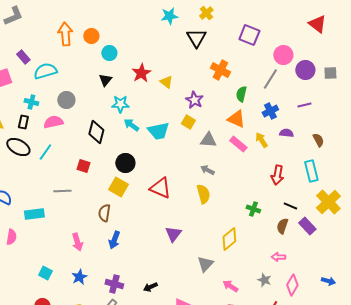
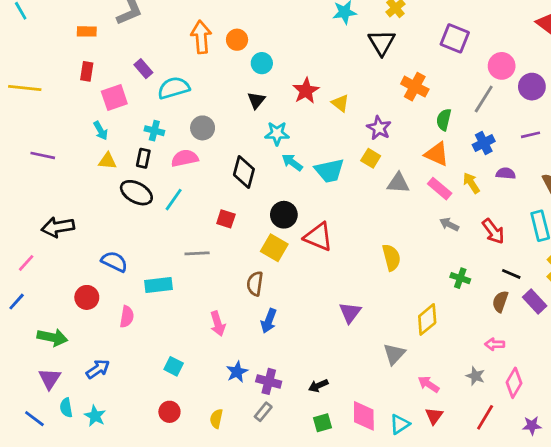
gray arrow: (207, 170) -> (449, 224), moved
red arrow: (277, 175) -> (493, 231), turned -48
red triangle: (160, 188) -> (318, 237), moved
blue star: (79, 277) -> (237, 372), moved

